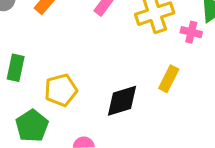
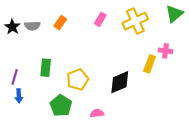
pink cross: (191, 32) -> (165, 51), moved

